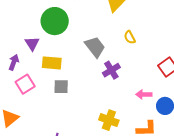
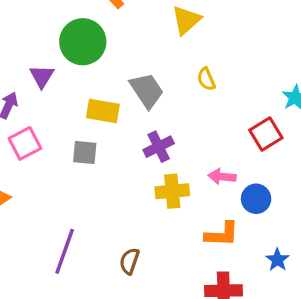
yellow rectangle: (52, 63) -> (103, 111), moved
purple cross: (111, 70) -> (159, 147), moved
yellow cross: (109, 120) -> (172, 191), moved, turned -30

